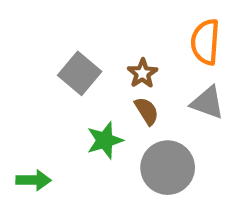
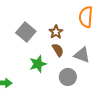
gray triangle: (207, 103) -> (82, 55), moved
gray circle: (168, 168) -> (68, 77), size x0.7

